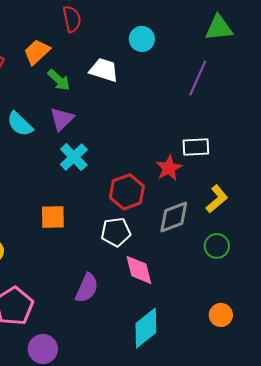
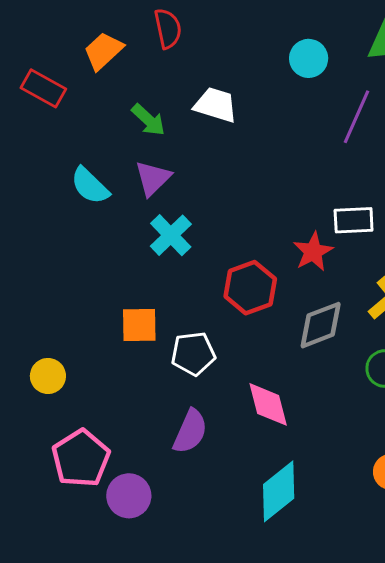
cyan circle: (142, 39) -> (309, 58), moved
orange trapezoid: (37, 52) -> (103, 51), moved
white pentagon: (116, 232) -> (193, 354), moved
purple circle: (43, 349) -> (129, 496), moved

